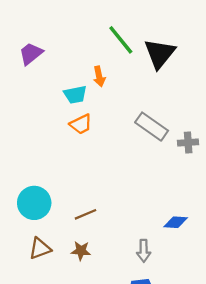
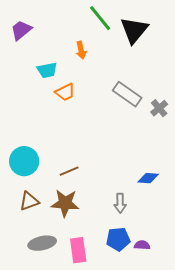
cyan trapezoid: (75, 95) -> (47, 70), moved
gray cross: (188, 142) -> (159, 108), turned -36
brown star: (81, 251) -> (65, 203), size x1.6

